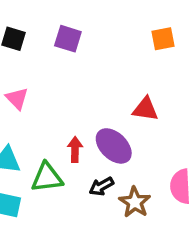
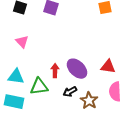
red triangle: (145, 109) -> (108, 67), moved

